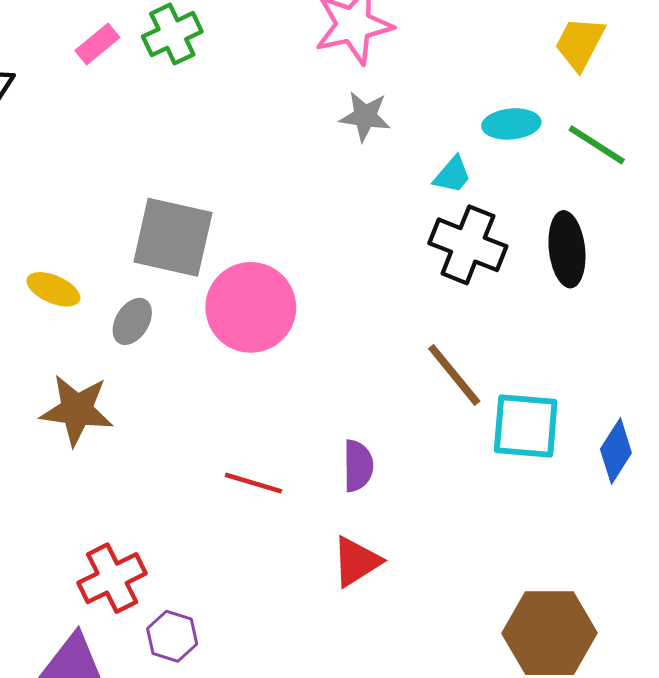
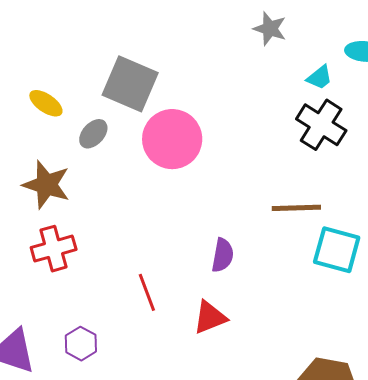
brown line: (454, 375) -> (296, 208), turned -63
red line: (253, 483) -> (147, 292), moved, turned 42
red cross: (112, 578) -> (54, 249), moved

